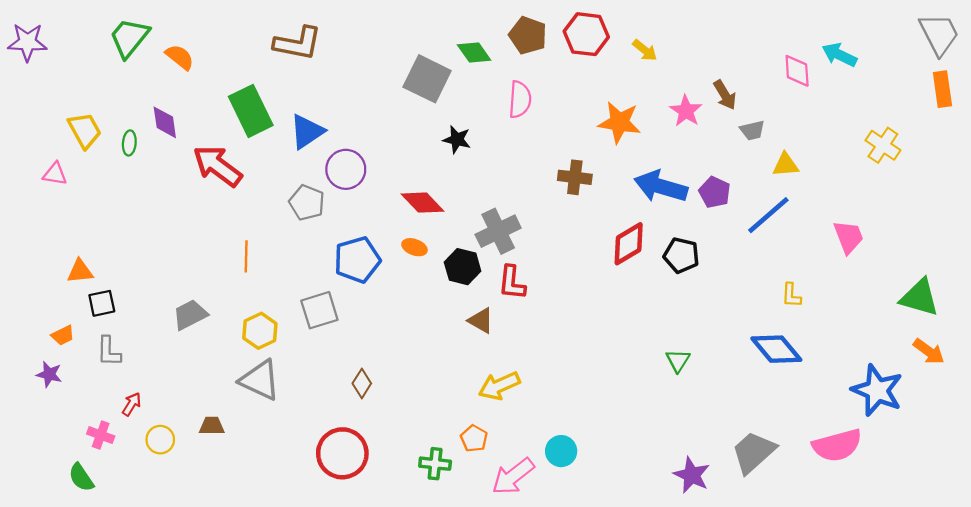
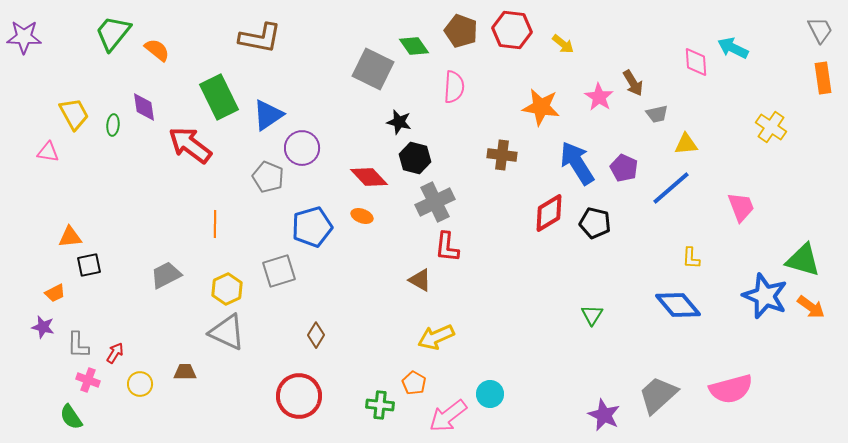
gray trapezoid: (939, 34) -> (820, 30), size x0.7
blue arrow: (661, 186) -> (577, 163), turned 42
black hexagon: (463, 267) -> (415, 158), moved
gray L-shape: (109, 351) -> (78, 345), moved
blue star: (877, 390) -> (765, 296), moved

